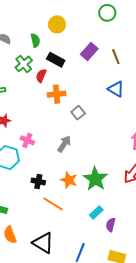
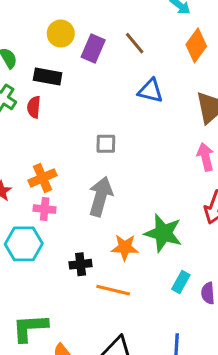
yellow circle: (57, 24) -> (61, 34), moved
orange cross: (57, 94) -> (43, 178), moved
gray square: (78, 113) -> (106, 144), turned -32
gray arrow: (64, 144) -> (101, 196), size x1.4

